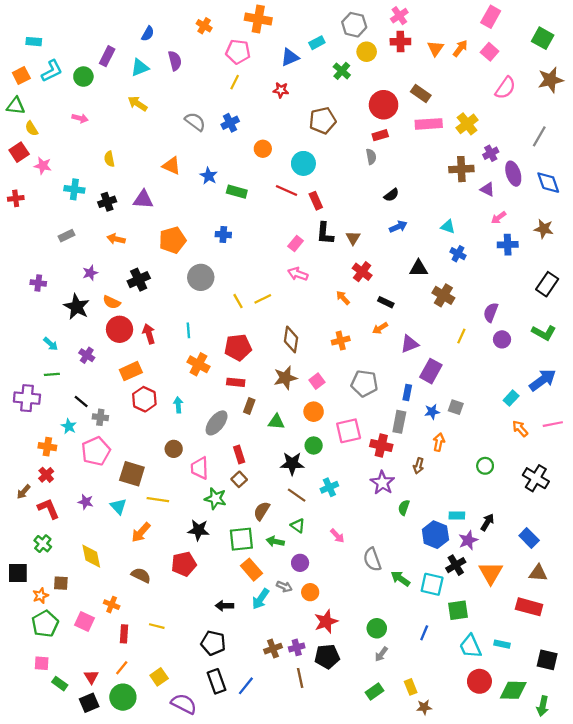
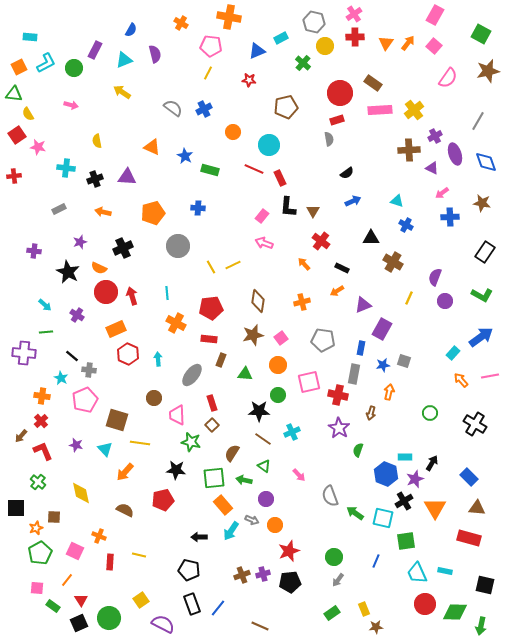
orange line: (122, 668) -> (67, 580), moved
brown line: (300, 678) -> (260, 626), moved, turned -54

